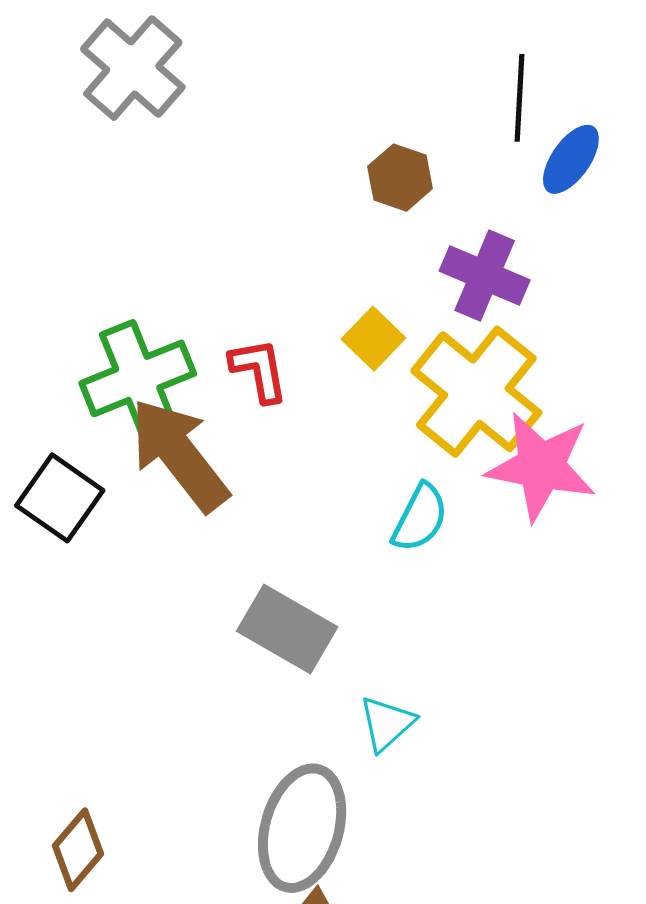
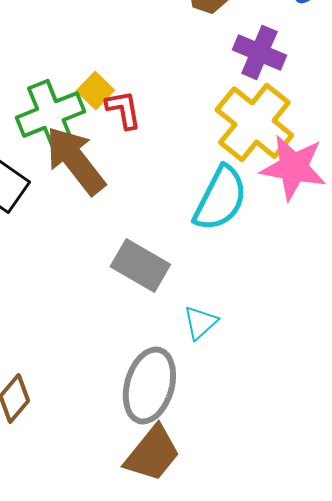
yellow square: (373, 339) -> (95, 91), moved
cyan semicircle: (420, 518) -> (220, 199), size x1.6

